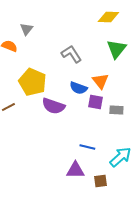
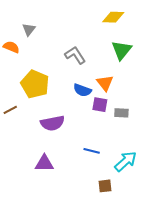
purple semicircle: (53, 106) -> (52, 123), moved, turned -30
purple triangle: (75, 170) -> (44, 163), moved

